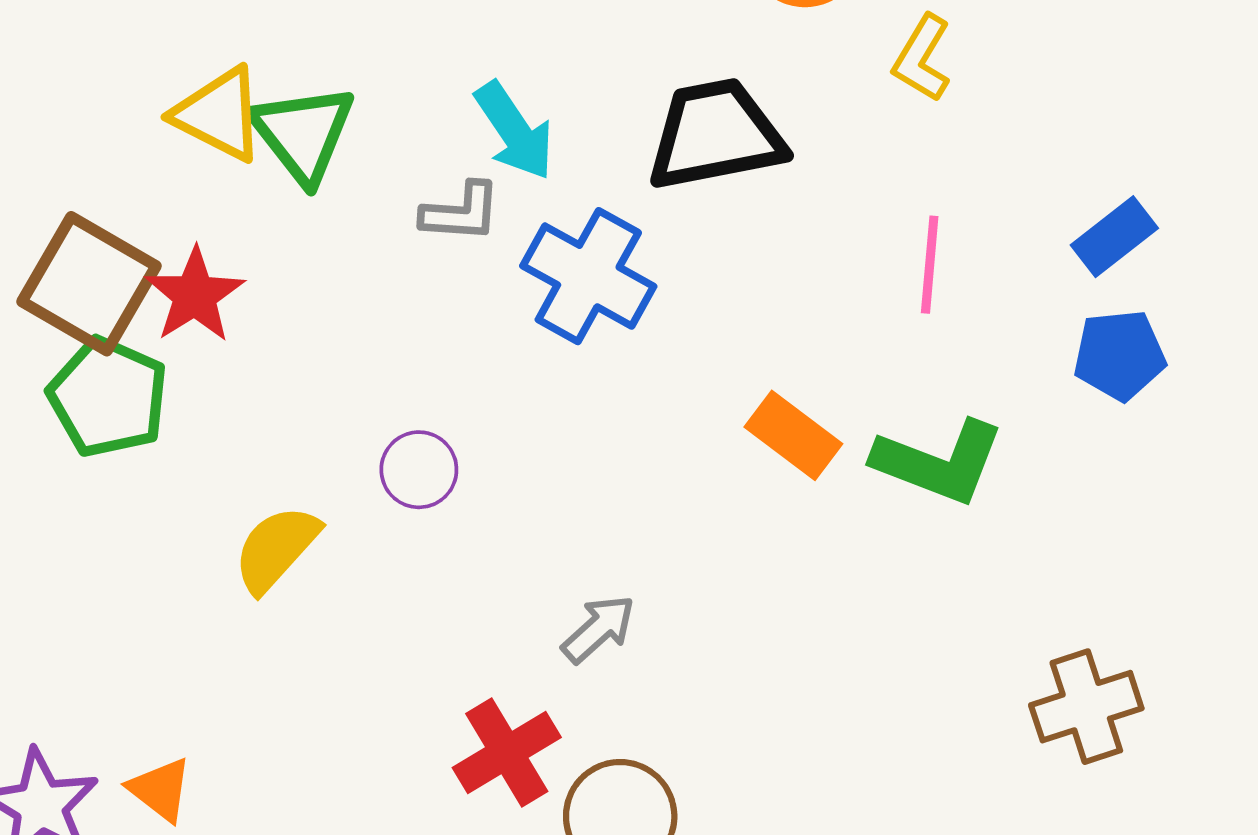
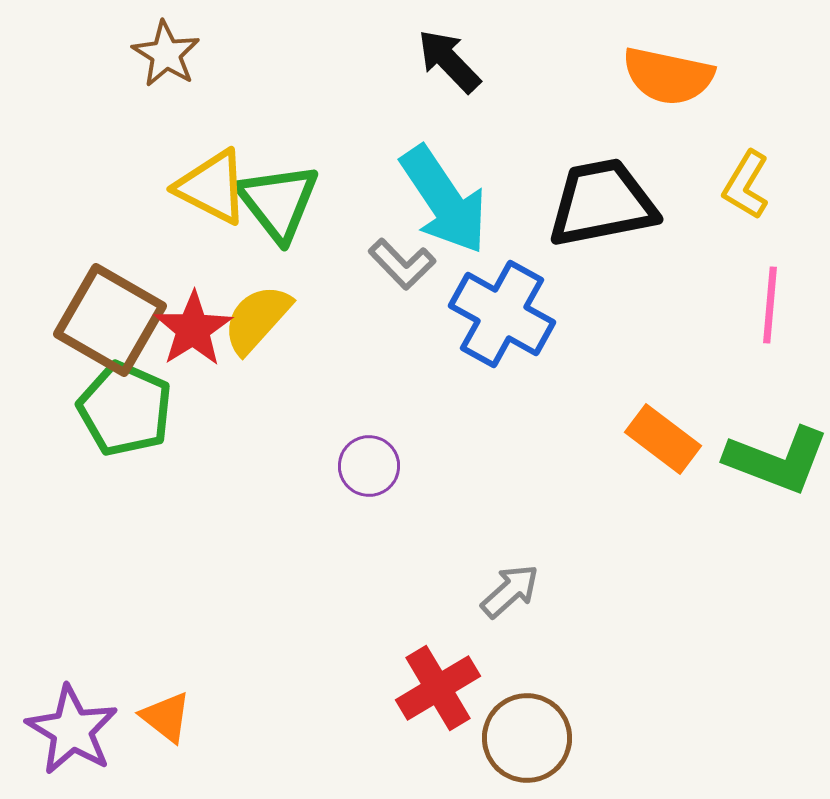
yellow L-shape: (922, 58) -> (746, 185), moved
cyan arrow: (514, 131) -> (444, 200), size x1.4
gray L-shape: (461, 212) -> (402, 264), turned 42
yellow semicircle: (276, 549) -> (257, 319), moved

